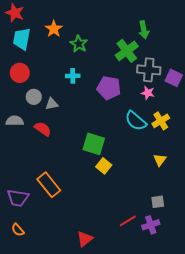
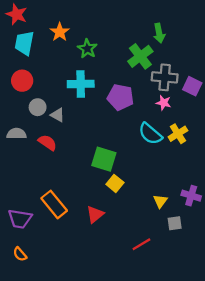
cyan cross: (73, 76) -> (81, 84), size x1.6
gray triangle: (52, 104) -> (57, 115), turned 40
yellow triangle: (160, 160) -> (160, 201), moved
purple cross: (151, 225) -> (191, 196), moved, turned 36
red triangle: (85, 239) -> (95, 214), moved

